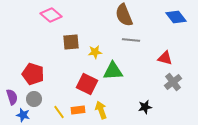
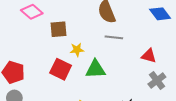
brown square: (71, 42) -> (58, 29), moved
red square: (87, 84) -> (61, 69), moved

